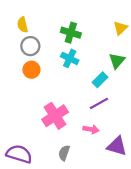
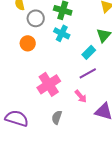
gray circle: (30, 46) -> (36, 18), moved
pink arrow: (91, 129) -> (81, 96), turned 40

